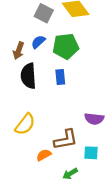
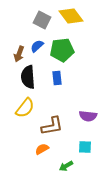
yellow semicircle: (25, 124) -> (25, 108), moved
brown L-shape: (66, 140) -> (52, 126), moved

